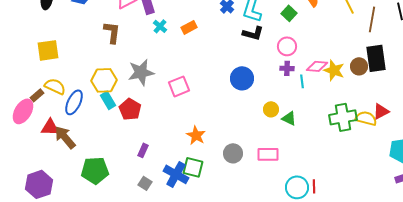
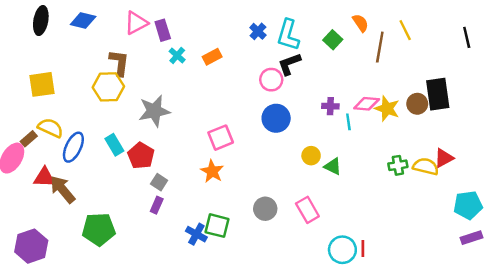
brown line: (372, 19) -> (380, 47), moved
black L-shape: (253, 33) -> (289, 64), turned 145
pink circle: (287, 46) -> (271, 80), moved
yellow hexagon: (104, 80) -> (108, 87), moved
pink square: (179, 86) -> (221, 138), moved
green cross: (343, 117) -> (398, 165), size x0.6
orange star: (196, 135) -> (212, 171), moved
pink rectangle: (268, 154) -> (307, 210), turned 60
blue cross: (176, 174) -> (196, 234), size x0.7
gray square: (145, 183) -> (159, 182), moved

